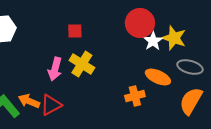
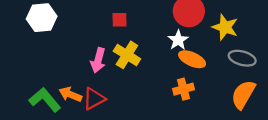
white star: (153, 41) -> (178, 40), moved
orange ellipse: (158, 77) -> (192, 59), moved

